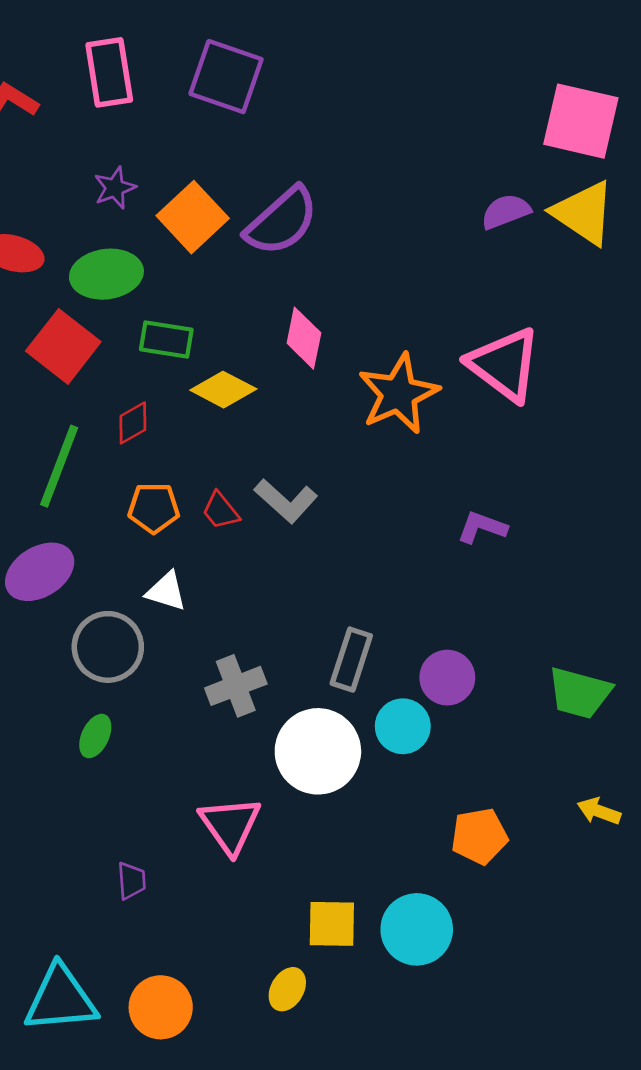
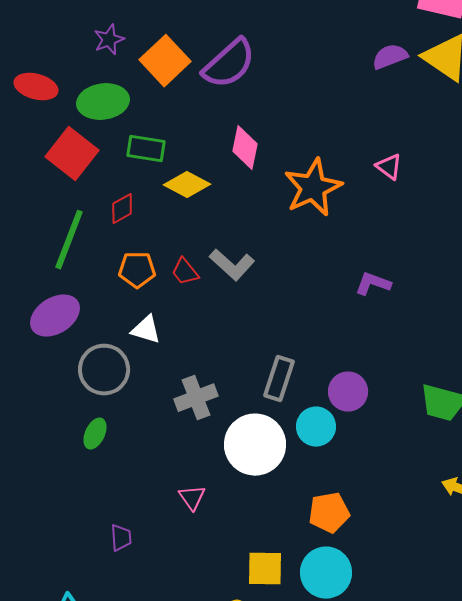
pink triangle: (504, 365) -> (389, 167), size x0.5
pink triangle: (230, 825) -> (192, 498), size x0.6
orange pentagon: (479, 836) -> (329, 513), moved

